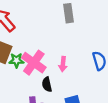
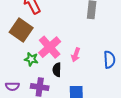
green star: (16, 60) -> (31, 59), moved

